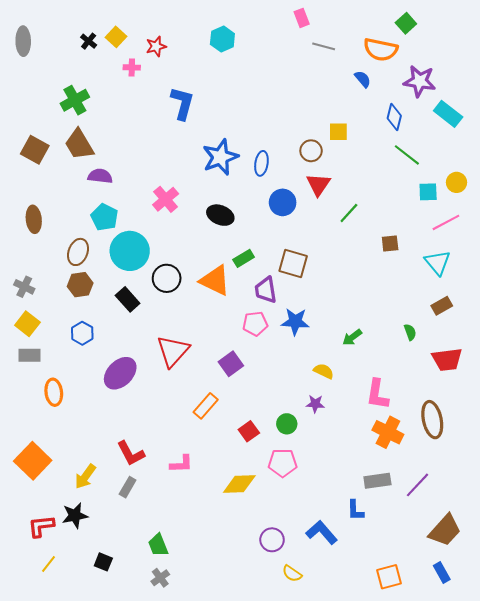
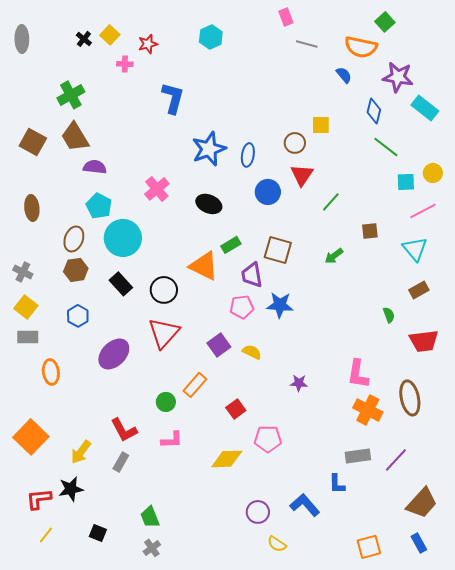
black circle: (167, 278) -> (164, 290), moved
green arrow: (352, 337) -> (334, 256), moved
yellow semicircle: (324, 371) -> (252, 352), moved
green circle: (287, 424) -> (166, 402), moved

